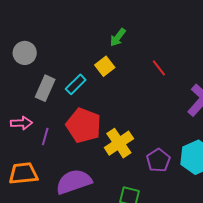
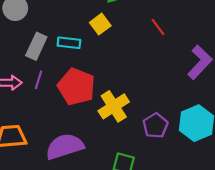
cyan rectangle: (76, 84) -> (69, 43), turned 50
purple line: (45, 136) -> (39, 80), moved

